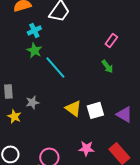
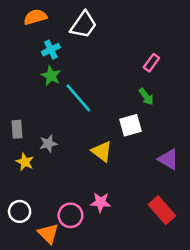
white square: (95, 110) -> (131, 125), moved
pink star: (86, 148) -> (100, 202), moved

